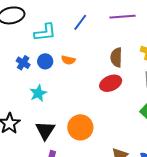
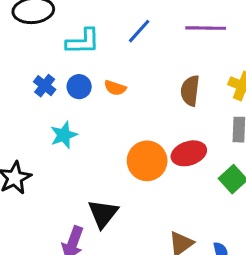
red ellipse: (111, 83) -> (189, 153), moved
orange circle: (80, 127) -> (147, 161), moved
black triangle: (45, 130) -> (103, 214), moved

